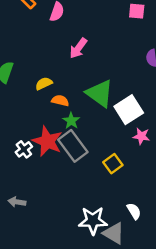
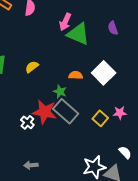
pink arrow: (78, 48) -> (65, 22), moved
green triangle: (100, 93) -> (78, 34), moved
orange semicircle: (60, 101) -> (76, 75), moved
pink star: (141, 136) -> (120, 113), moved

